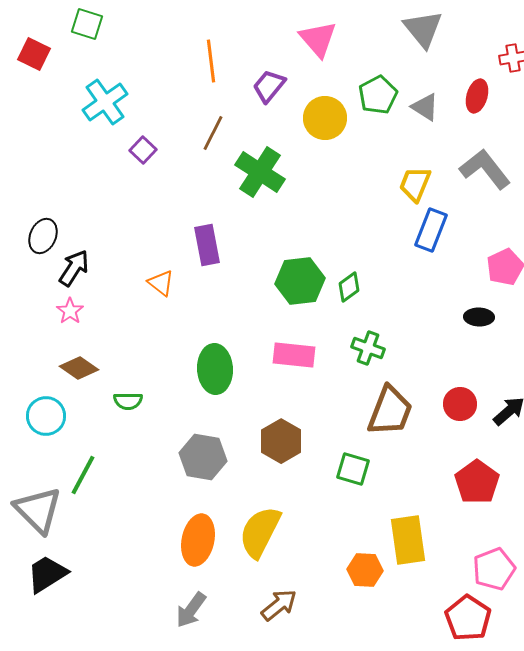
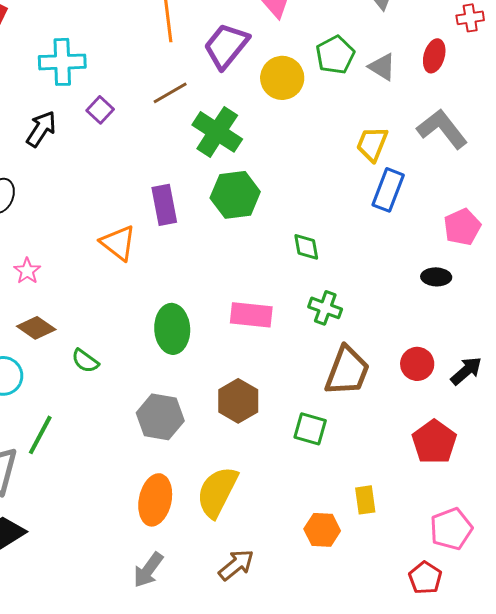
purple trapezoid: (269, 86) -> (226, 46), size x1.4
cyan cross: (105, 102) -> (62, 62), turned 33
brown line: (213, 133) -> (170, 93), turned 33
black arrow: (74, 268) -> (41, 129), moved
green hexagon: (300, 281) -> (235, 195), moved
orange triangle: (161, 283) -> (118, 243), size x1.4
green diamond: (349, 287) -> (306, 247), turned -64
green semicircle: (128, 401) -> (85, 361), turned 36
yellow rectangle: (408, 540) -> (365, 500), size x0.6
red pentagon: (468, 618) -> (425, 578), size x0.7

